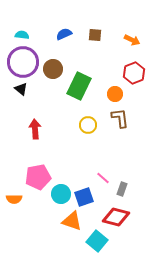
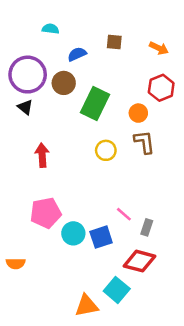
blue semicircle: (64, 34) -> (77, 54), moved
cyan semicircle: (22, 35) -> (50, 29), moved
orange semicircle: (14, 199) -> (16, 263), moved
orange triangle: (72, 221) -> (87, 306), moved, turned -30

